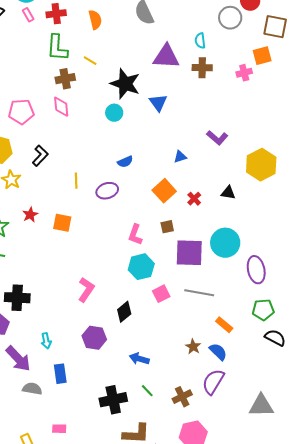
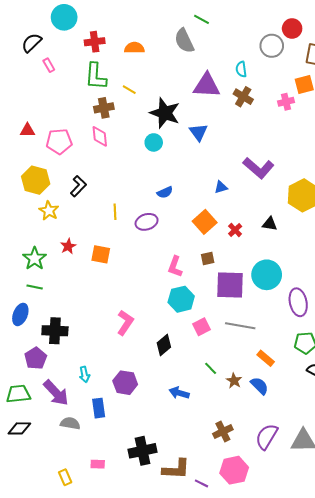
pink rectangle: (28, 15) -> (49, 65), moved
orange semicircle: (95, 20) -> (134, 48), turned -78
brown cross: (202, 68) -> (243, 97), turned 30
purple L-shape: (217, 138) -> (258, 168), size x1.4
purple hexagon: (94, 338) -> (125, 383), moved
purple semicircle: (213, 382) -> (267, 437), moved
green line: (147, 391) -> (211, 368), moved
black cross: (113, 400) -> (142, 451), moved

